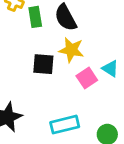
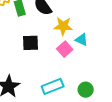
yellow star: (71, 50) -> (63, 26), moved

